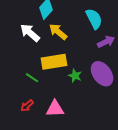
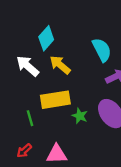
green line: (32, 78) -> (30, 118), turned 40

